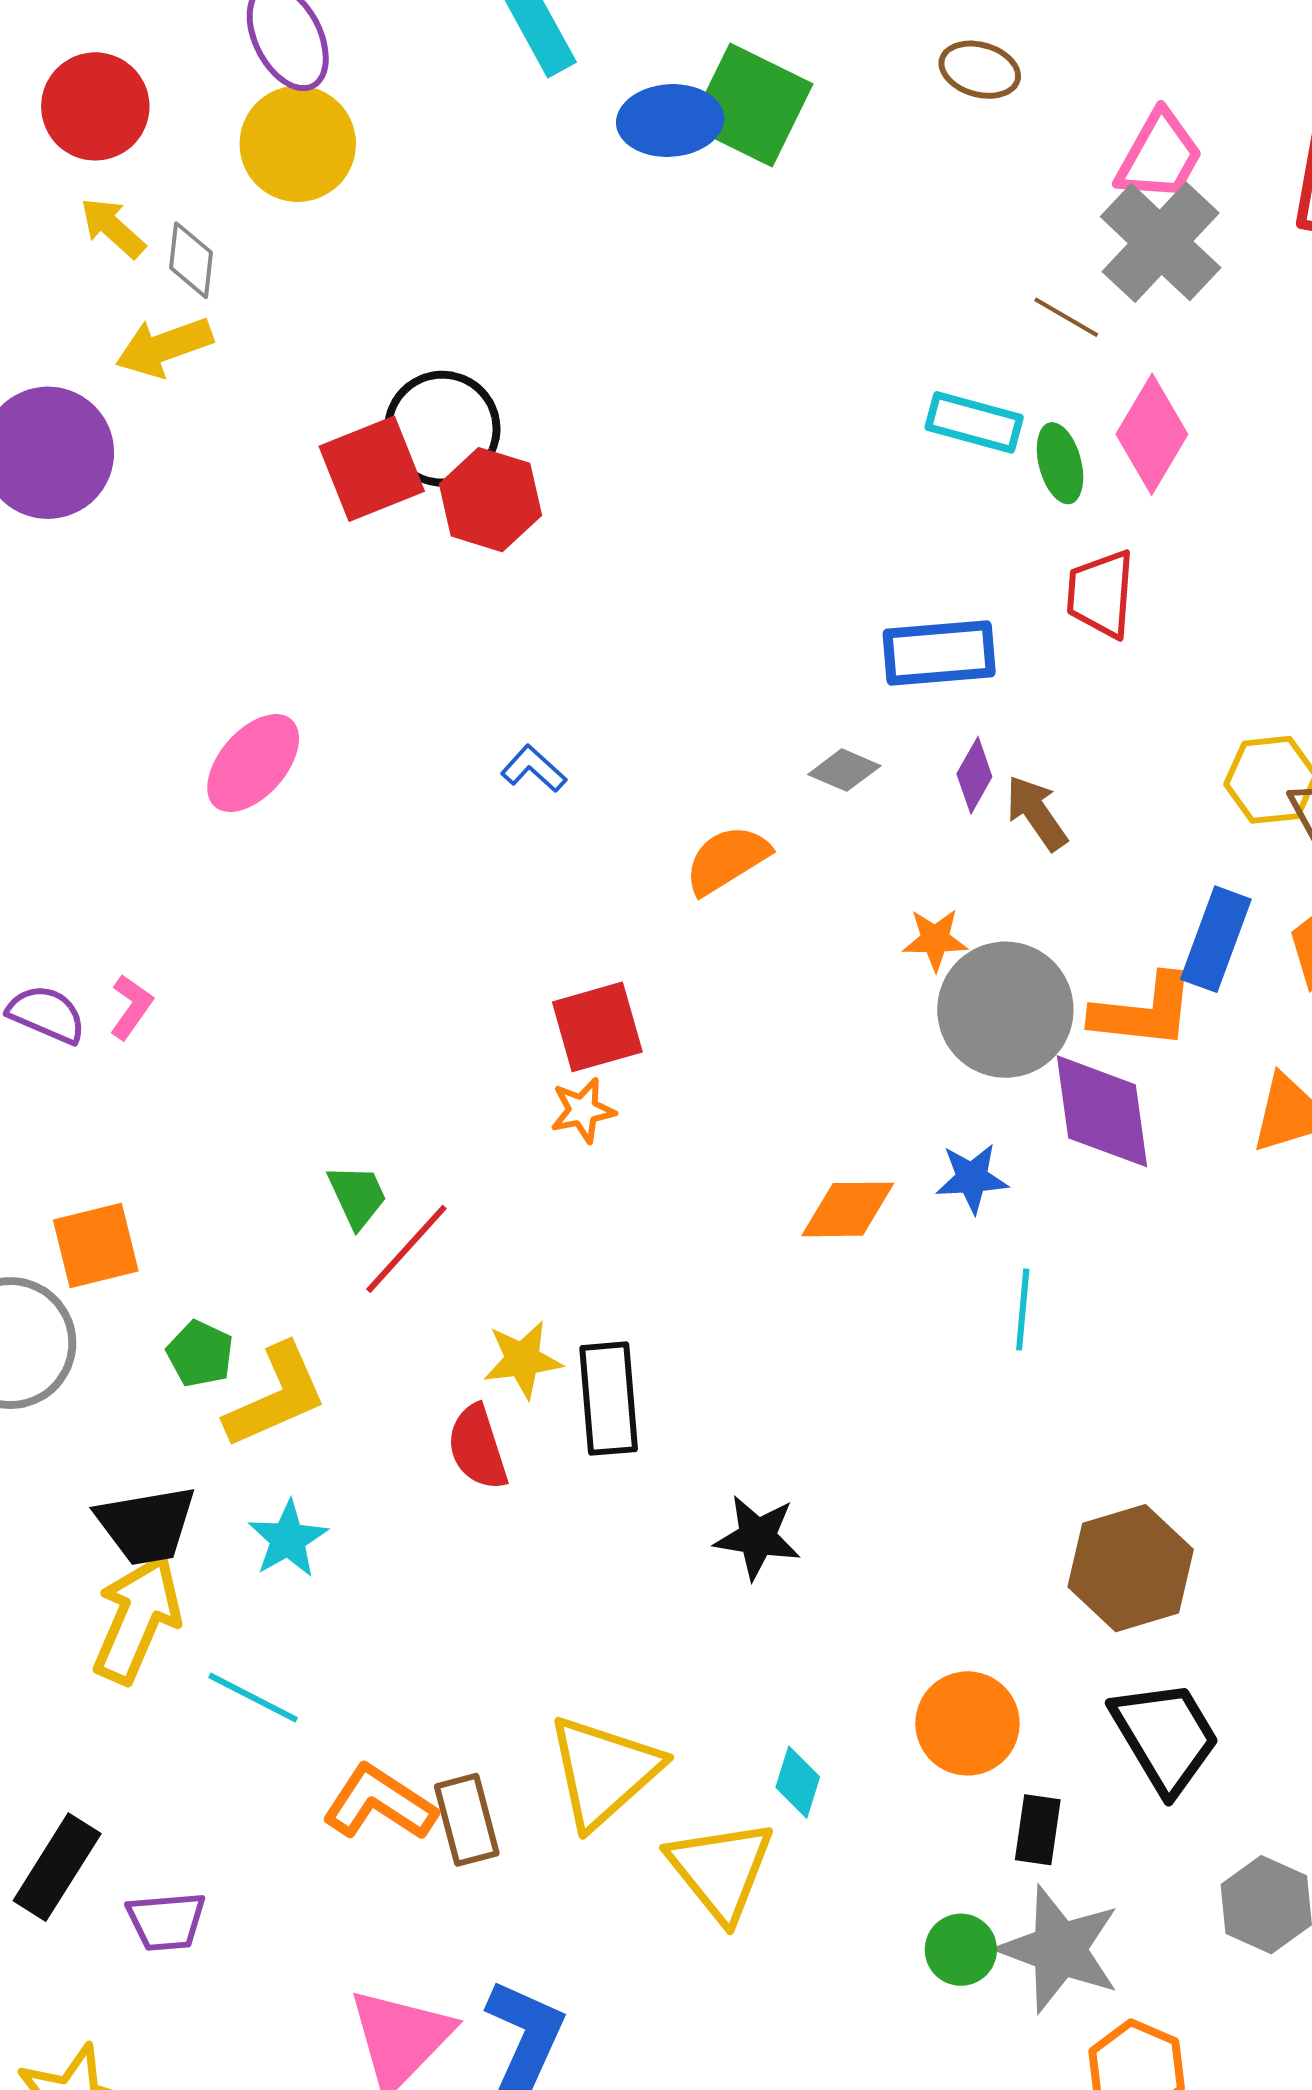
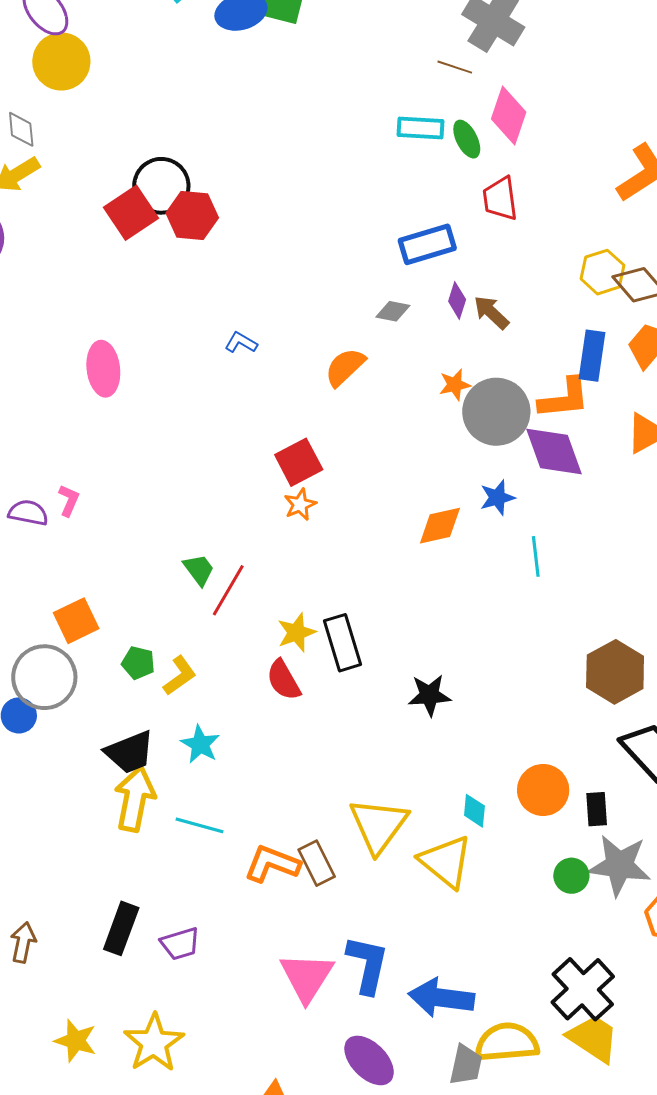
pink ellipse: (253, 763) -> (103, 369), turned -36
yellow L-shape: (276, 1396) -> (180, 676), size x0.7
orange circle: (967, 1723) -> (543, 790), moved

